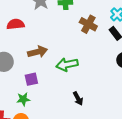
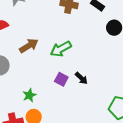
purple square: (31, 79) -> (61, 79), moved, turned -32

